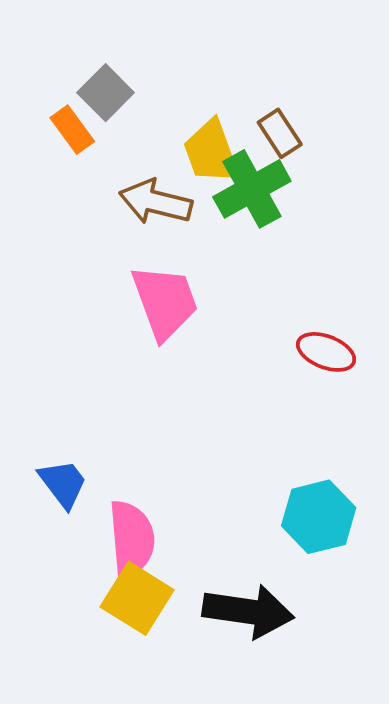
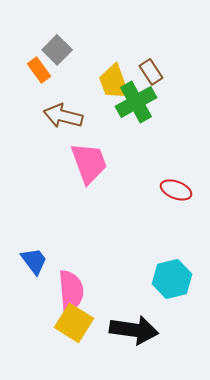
brown arrow: (156, 202) -> (63, 116), moved

